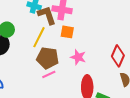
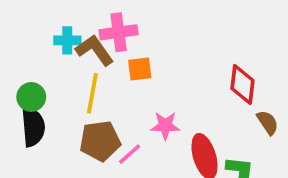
pink star: (78, 57) -> (165, 126), moved
brown pentagon: (48, 58) -> (100, 141), moved

